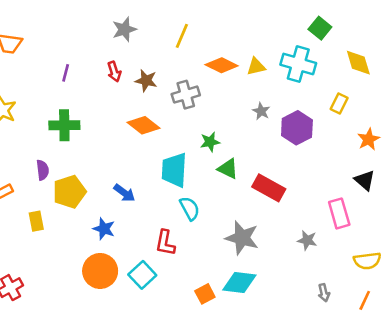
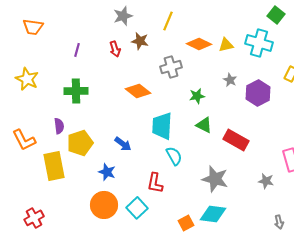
brown star: (146, 81) -> (140, 41), moved
green star: (210, 142) -> (197, 96), moved
yellow rectangle: (36, 221) -> (54, 166), size x1.8

